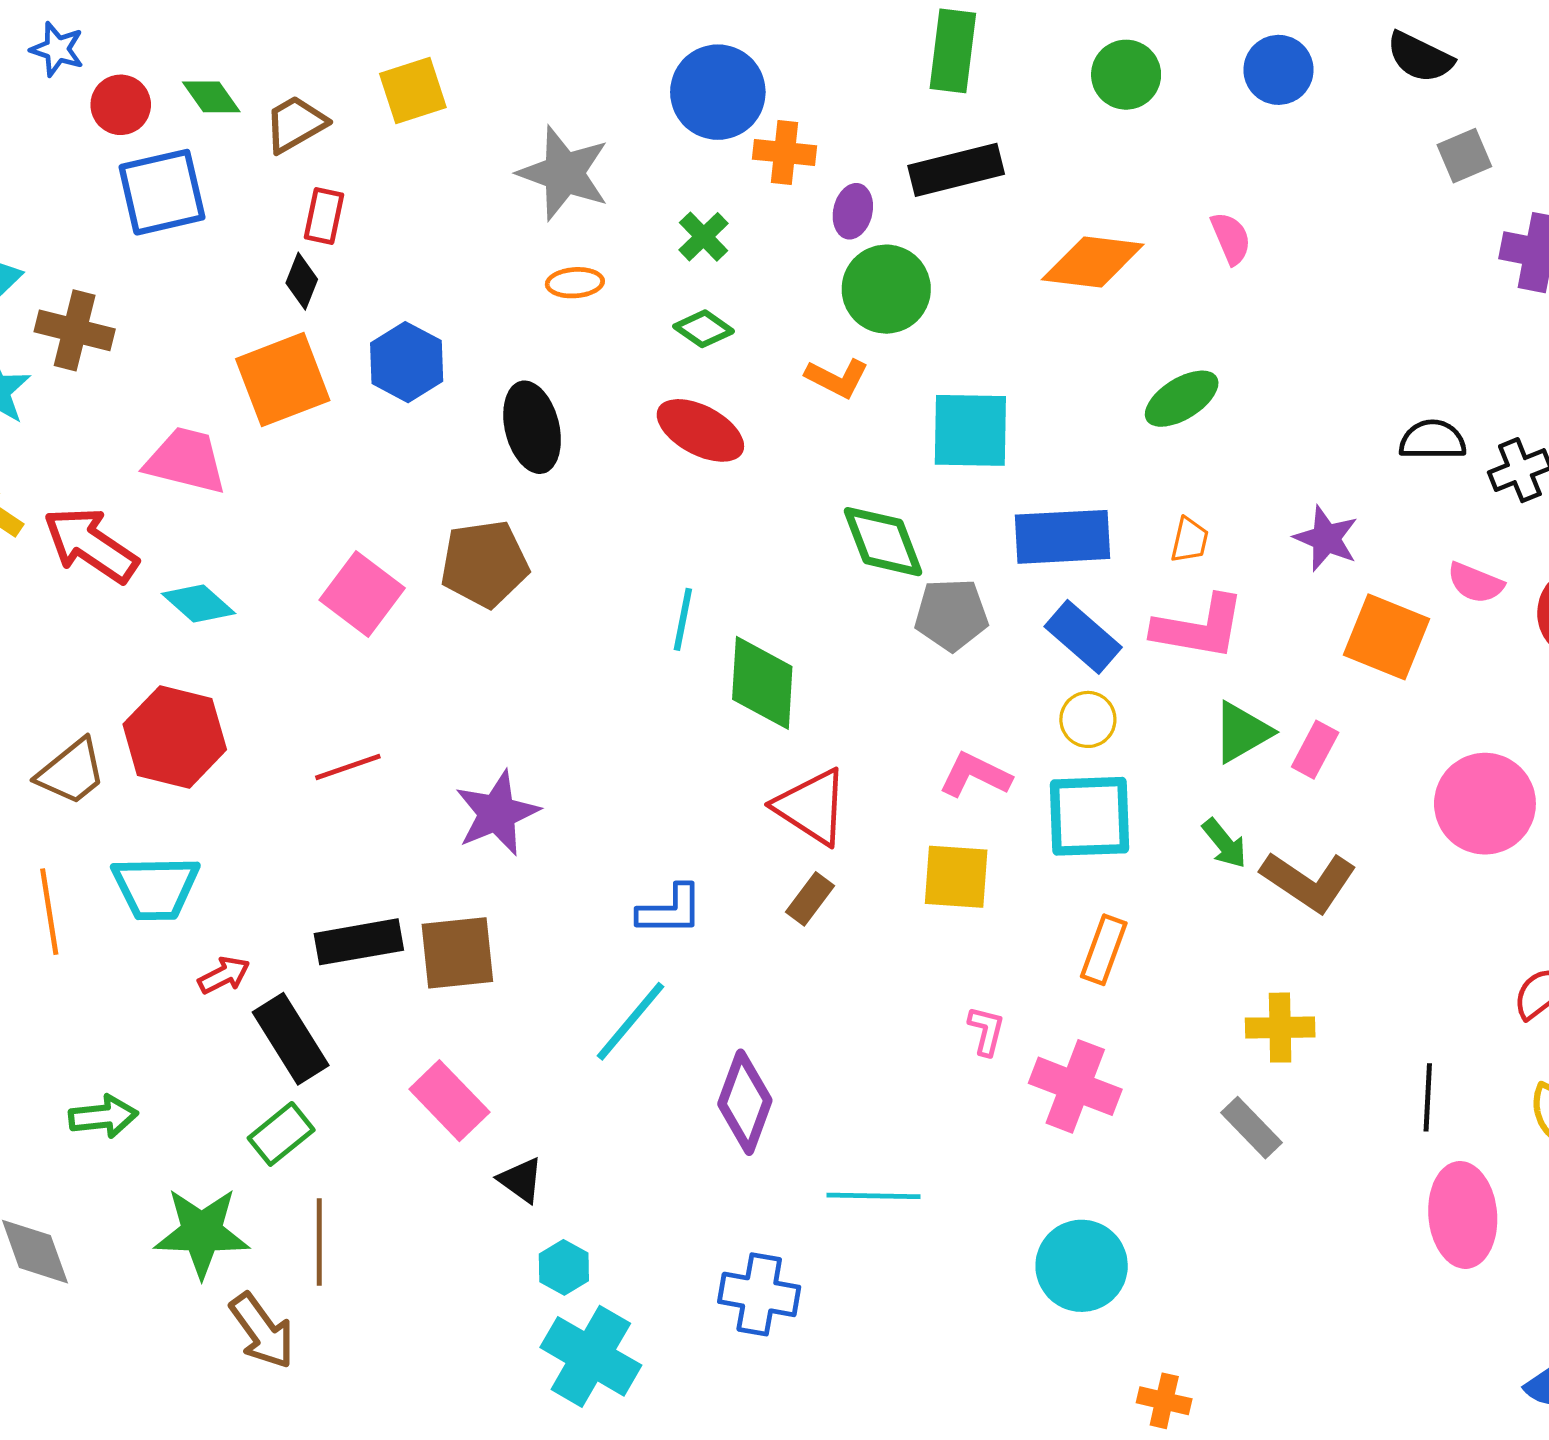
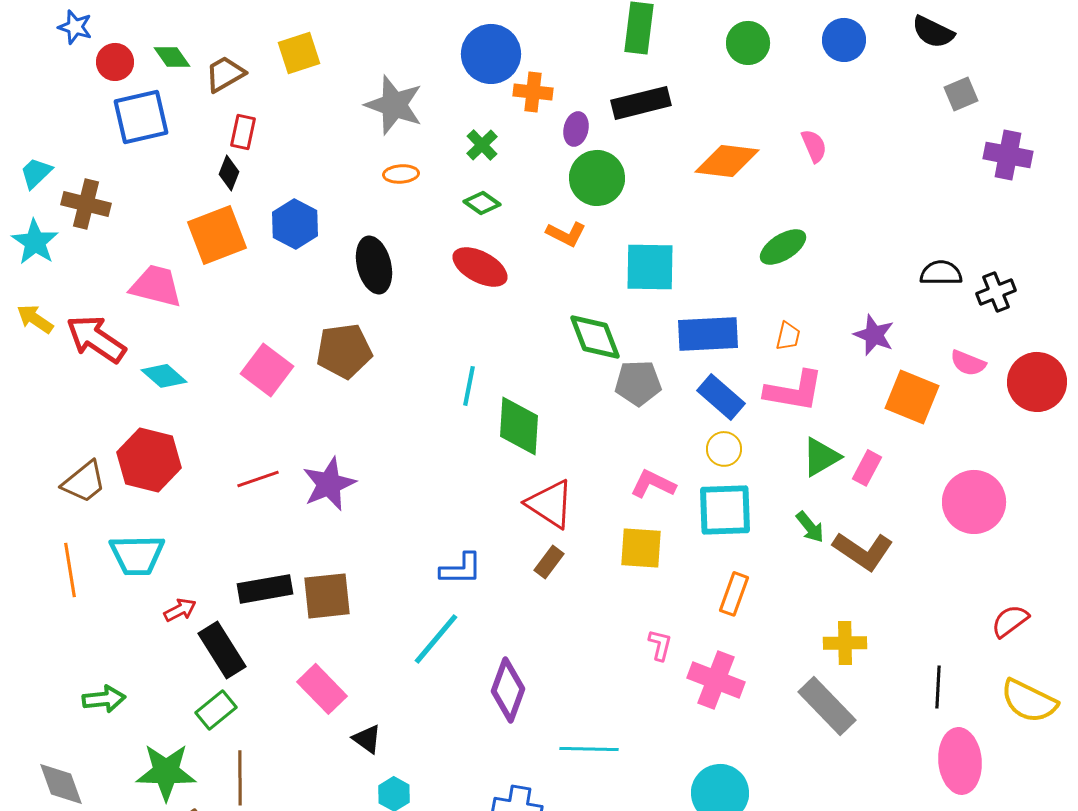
purple star: (497, 813) -> (329, 484), moved
gray rectangle: (1251, 1128) -> (827, 706), size x1.5

